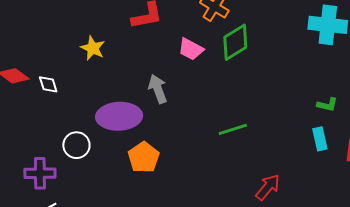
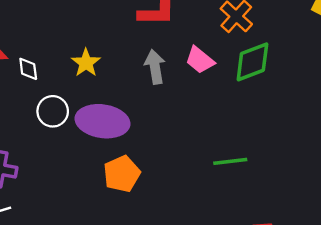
yellow star: (93, 48) -> (86, 63), moved
gray arrow: (158, 89) -> (155, 67), moved
white circle: (76, 145) -> (53, 111), moved

